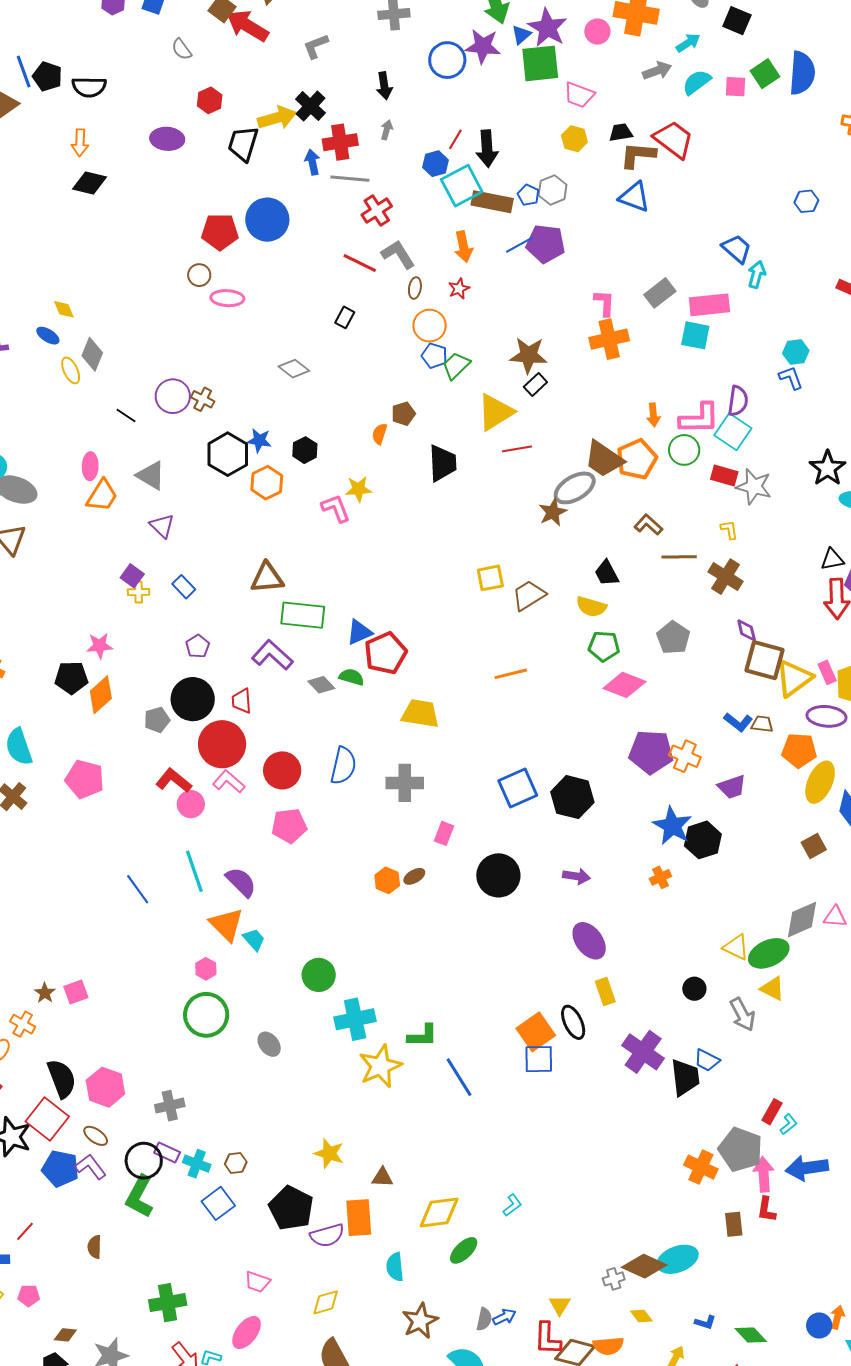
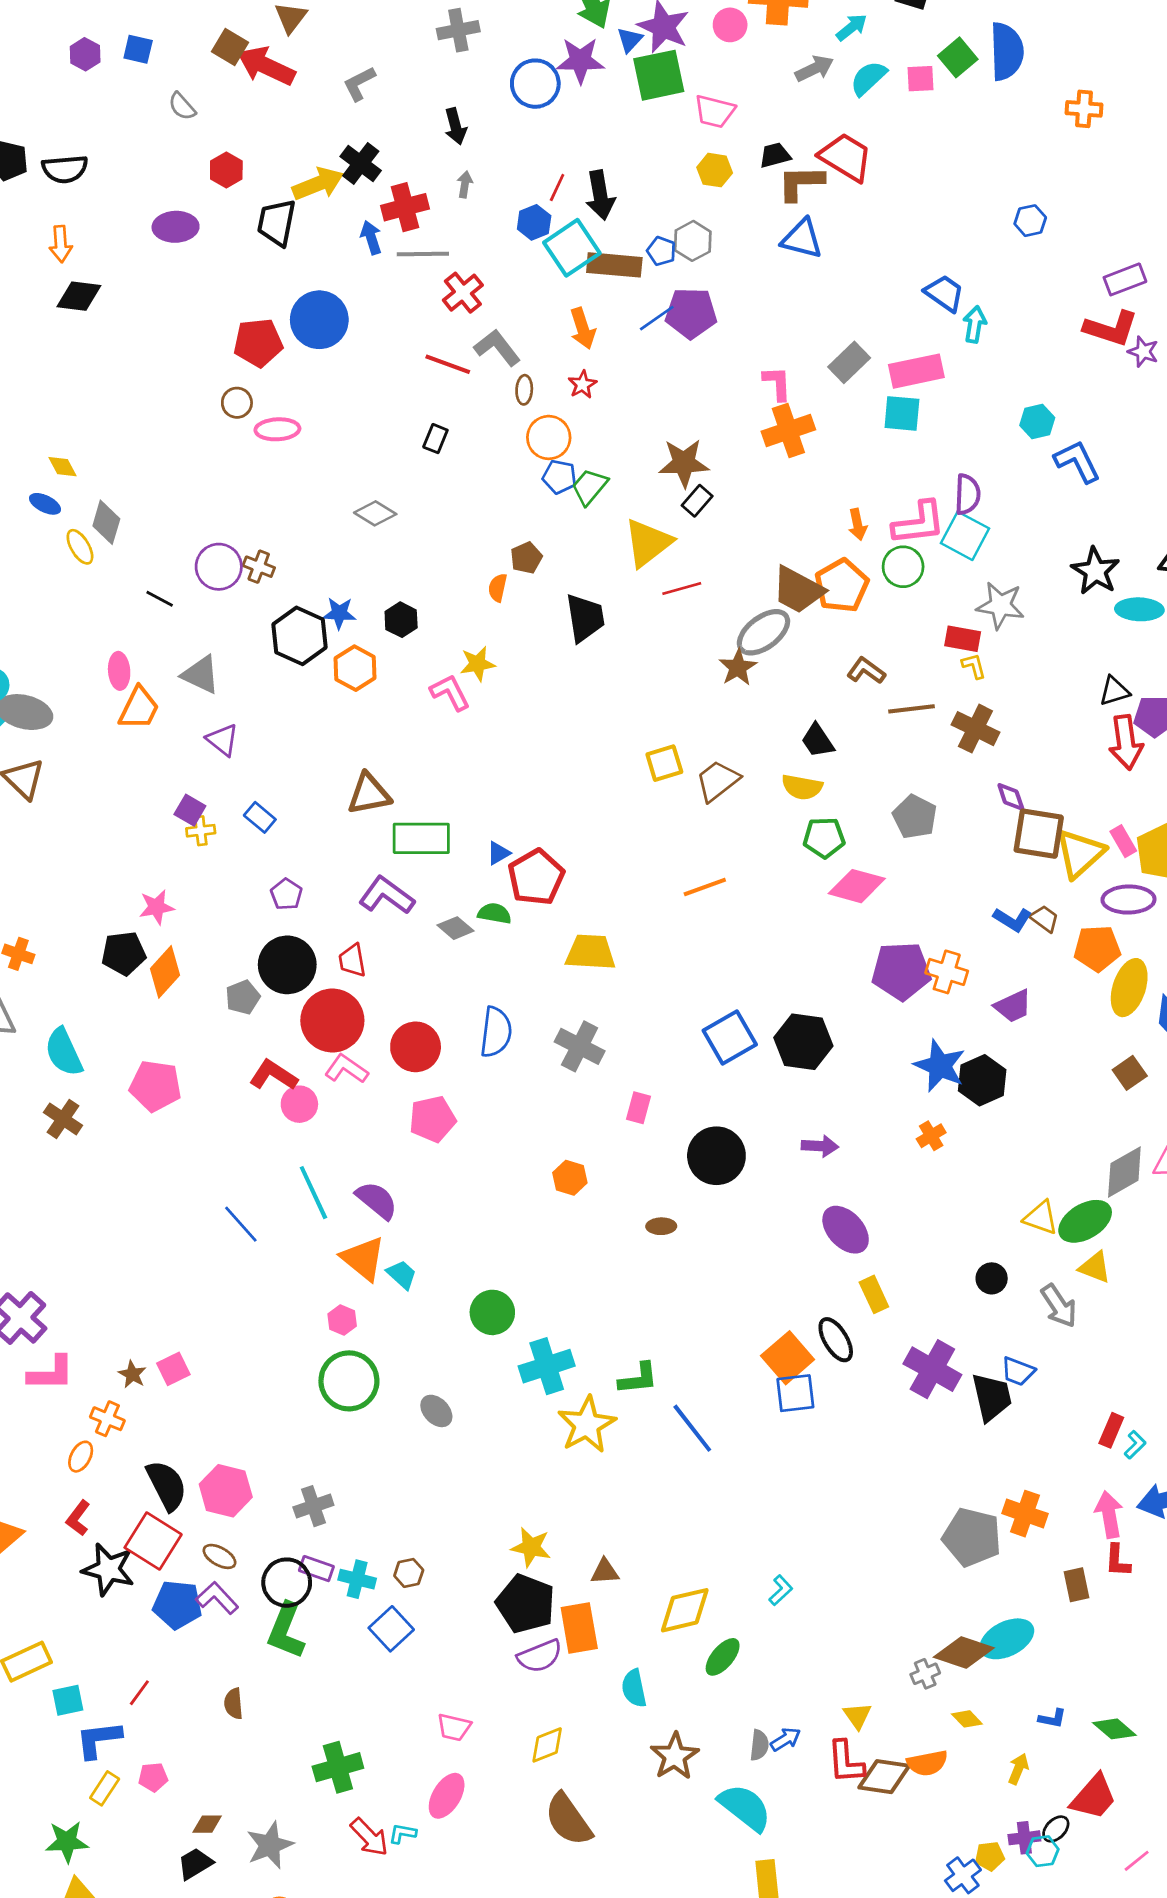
blue L-shape: (791, 378) -> (1077, 461), moved, size x1.4
red rectangle: (724, 475) -> (963, 639), moved
blue triangle: (359, 632) -> (498, 853), size x0.7
brown trapezoid: (762, 724) -> (1044, 919), turned 35
gray cross: (405, 783) -> (580, 1046), turned 33
brown ellipse: (414, 876) -> (661, 1226), moved, turned 35
gray pentagon: (741, 1150) -> (972, 1537), moved
black pentagon: (291, 1208) -> (526, 1604), moved

